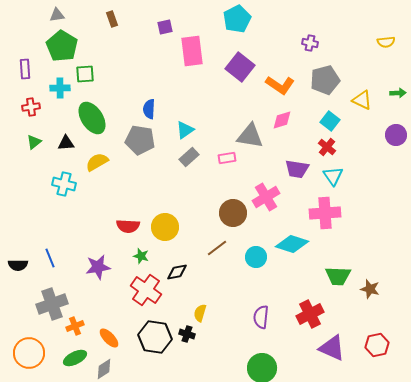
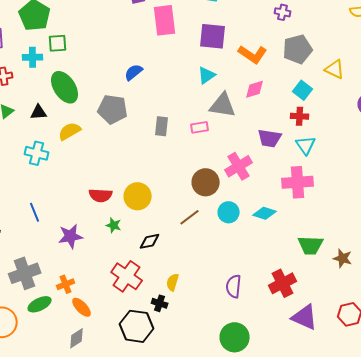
purple square: (240, 67) -> (213, 36), turned -32
blue semicircle: (149, 109) -> (134, 72), moved, turned 48
cyan triangle: (185, 130) -> (207, 75), moved
red cross: (327, 147) -> (300, 116), turned -36
gray rectangle: (189, 157) -> (162, 126), turned -42
cyan diamond: (292, 244) -> (265, 213), size x0.7
cyan circle: (256, 257) -> (229, 212), moved
blue line: (50, 258) -> (35, 212), moved
red cross: (146, 290) -> (127, 276), moved
orange cross: (75, 326) -> (66, 284), moved
black hexagon: (155, 337) -> (137, 326), moved
green ellipse: (75, 358) -> (40, 304), moved

